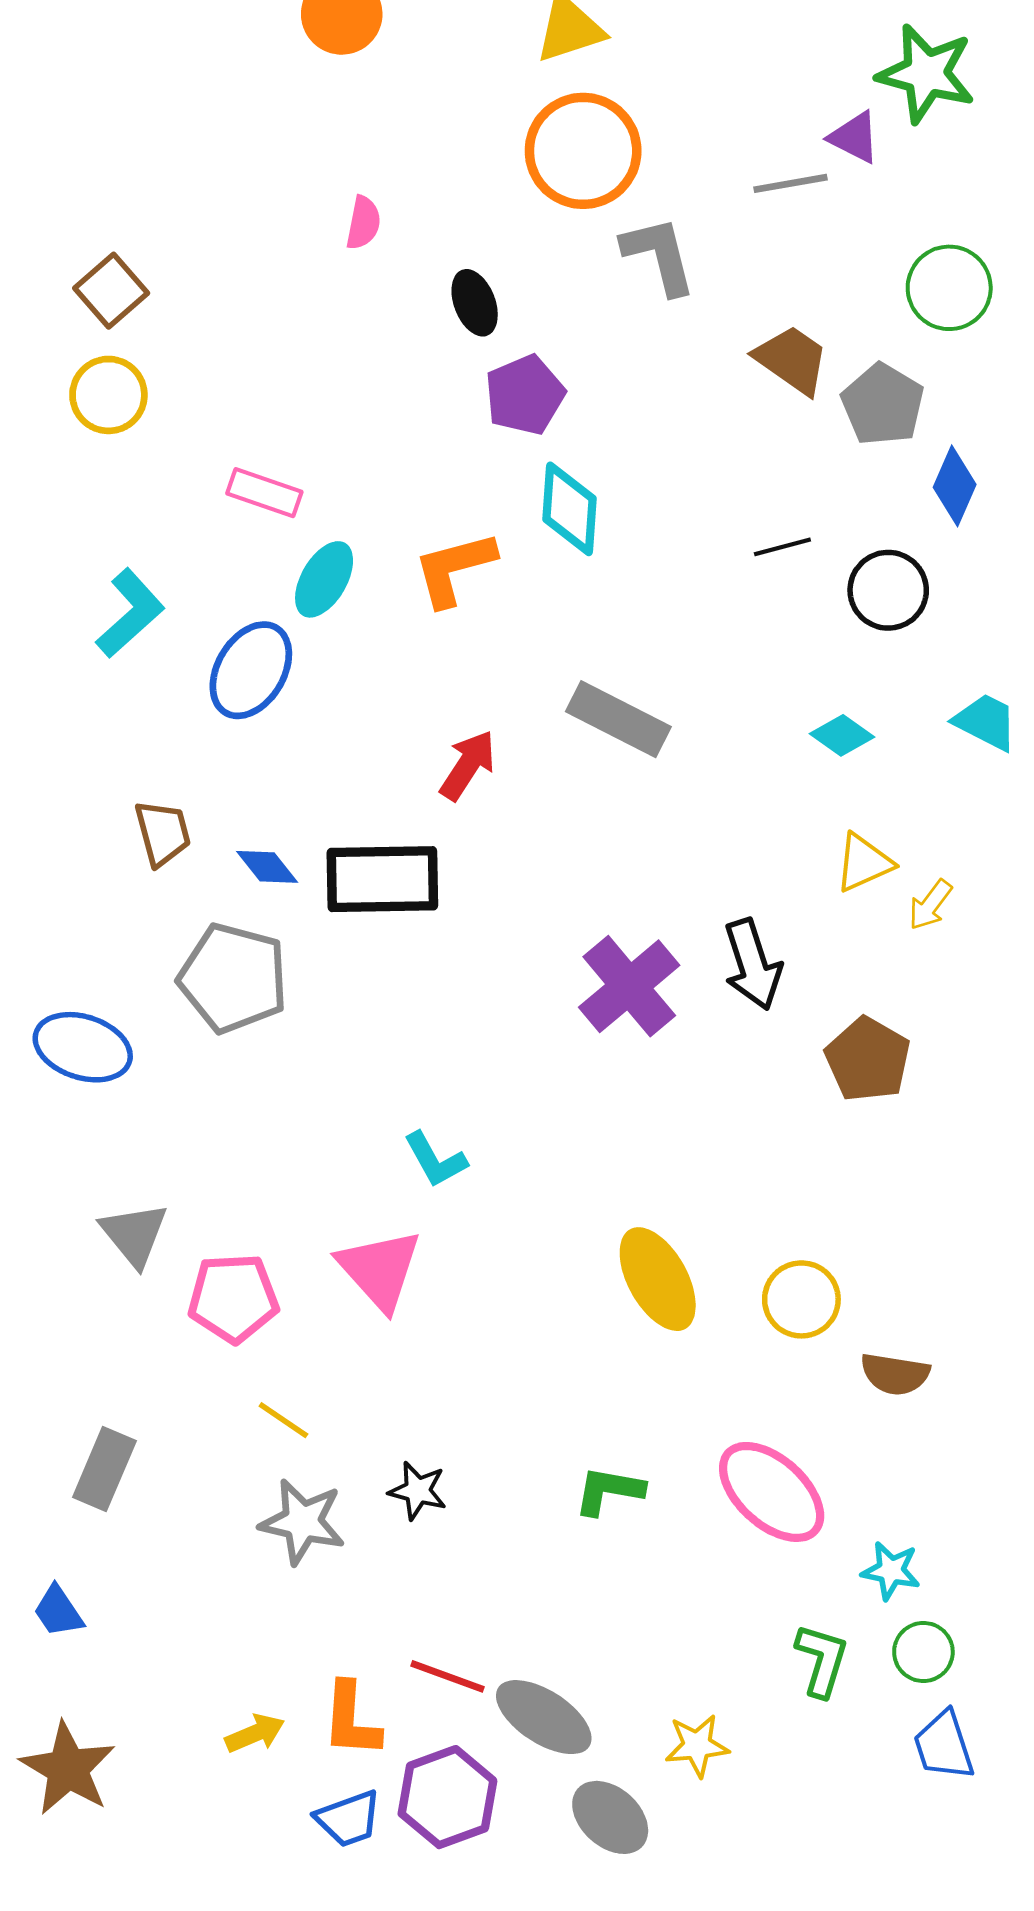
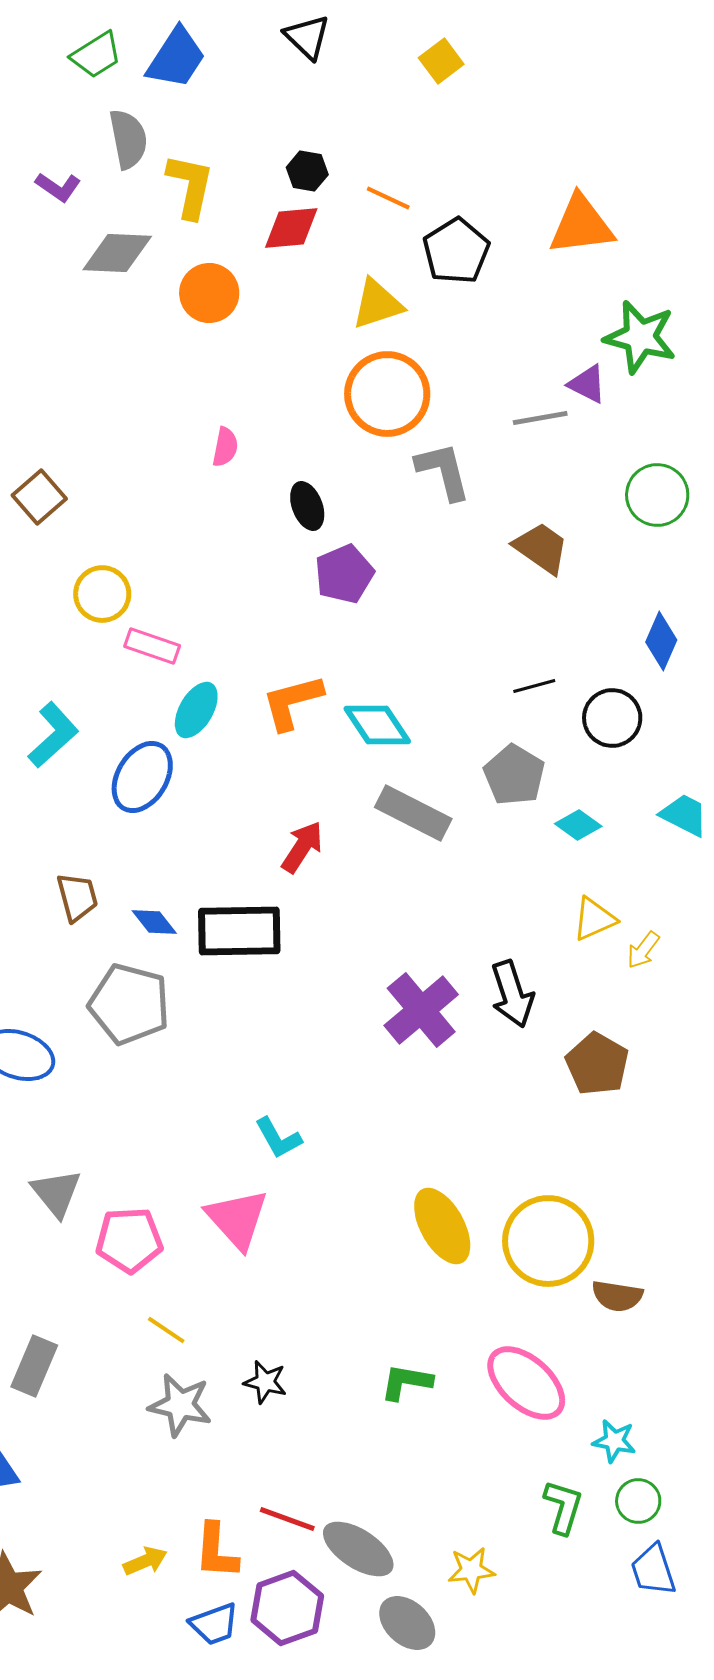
yellow circle: (108, 395) -> (102, 594), moved
gray pentagon: (883, 404) -> (514, 775), moved
cyan diamond: (570, 509) -> (377, 725), moved, turned -38
yellow circle: (801, 1299) -> (548, 1241), size x1.6

